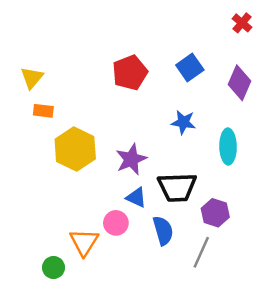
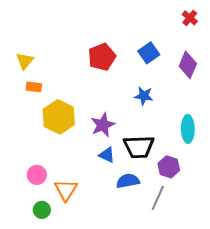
cyan ellipse: (228, 146) -> (188, 129), moved
pink circle: (116, 223) -> (37, 175), moved
blue semicircle: (163, 231) -> (128, 181), turned -85

